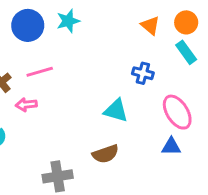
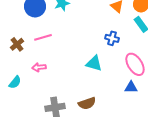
pink arrow: (26, 105) -> (39, 67), moved
brown semicircle: (105, 154) -> (87, 103), moved

